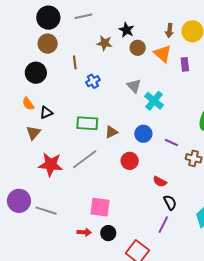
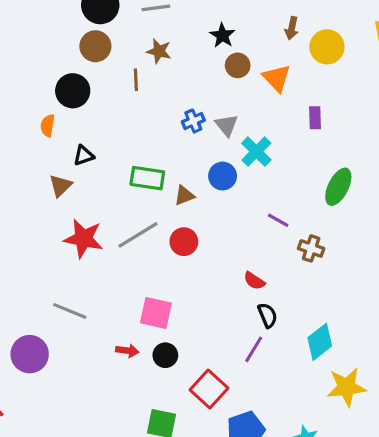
brown arrow: (169, 31) -> (292, 28), moved
brown star: (105, 43) -> (159, 51), moved
purple rectangle: (185, 64) -> (315, 118), moved
blue cross: (93, 81) -> (193, 121), moved
orange semicircle: (28, 104) -> (48, 126), moved, turned 40
blue circle: (143, 134) -> (223, 176), moved
red circle: (130, 161) -> (184, 242), moved
purple circle: (19, 201) -> (30, 354), moved

